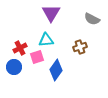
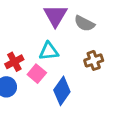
gray semicircle: (92, 19) -> (84, 23), moved
pink square: (37, 57) -> (37, 74), turned -32

